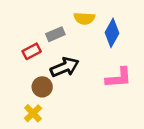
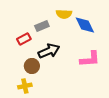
blue diamond: (112, 33) -> (85, 25), turned -55
yellow cross: (33, 113) -> (25, 86), turned 32

